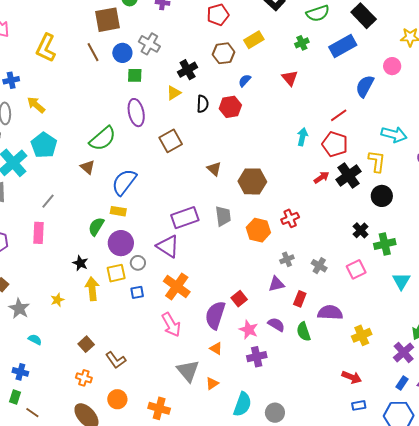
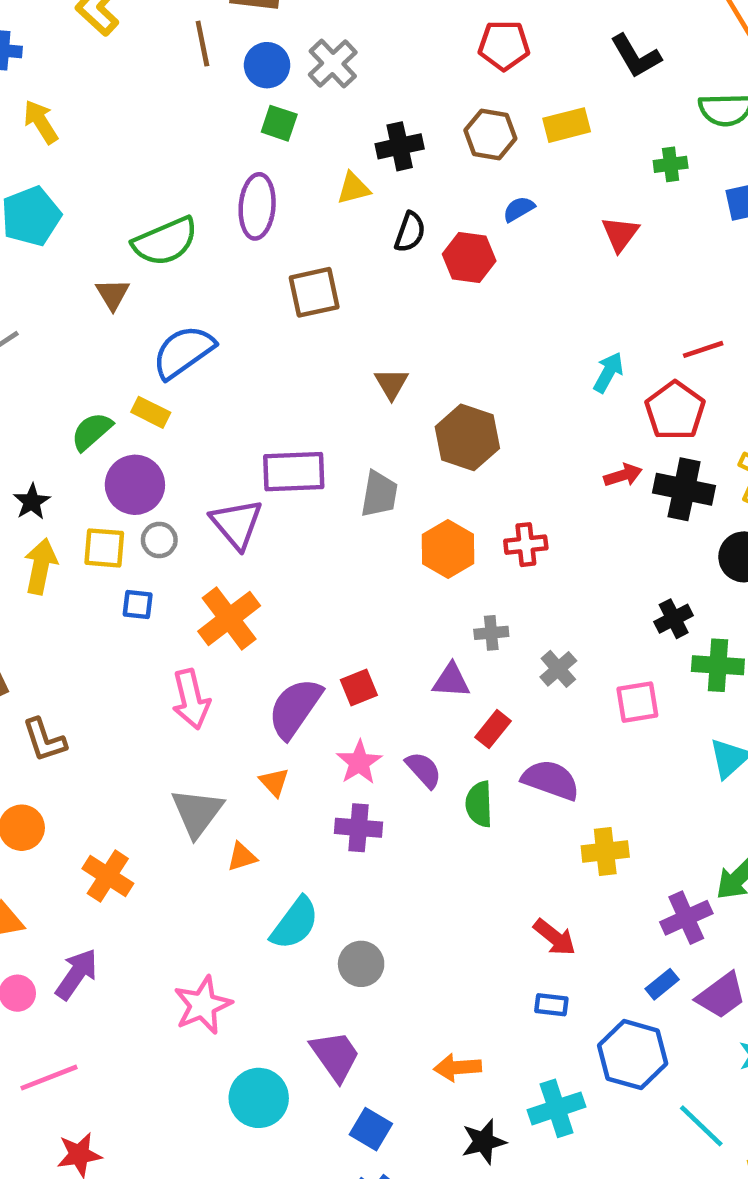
black cross: (348, 176) -> (684, 489), turned 30

